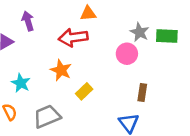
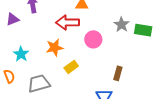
pink circle: (127, 54) -> (93, 39), moved
orange star: (61, 70) -> (55, 48), turned 30

